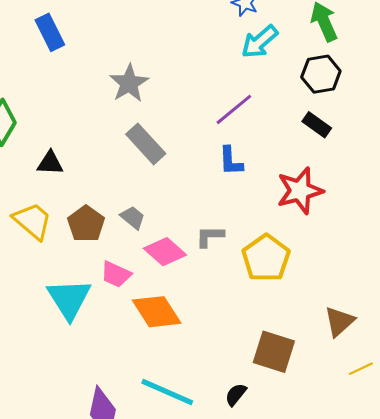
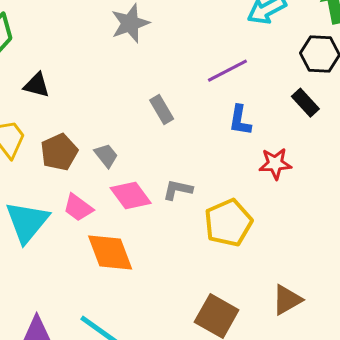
gray rectangle: (146, 144) -> (162, 109), moved, size x0.7
blue L-shape: (231, 161) -> (240, 120), moved
red star: (300, 191) -> (275, 164), size x0.7

